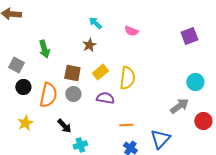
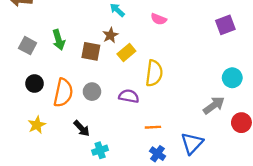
gray square: (16, 65) -> (28, 46), moved
yellow rectangle: (100, 72) -> (126, 52), moved
brown square: (72, 73) -> (91, 51), moved

